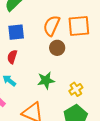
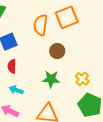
brown circle: (57, 48) -> (57, 51), moved
green star: (46, 80) -> (51, 79), turned 30

